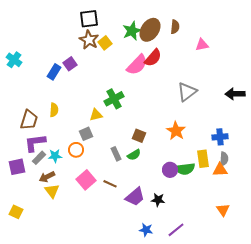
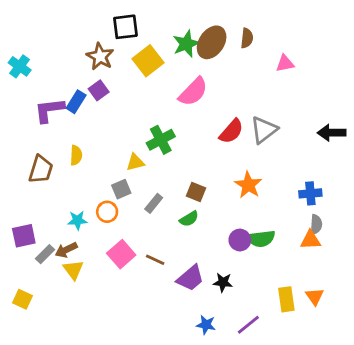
brown star: (89, 40) -> (100, 56), moved
yellow square: (105, 43) -> (148, 61), size x1.5
red semicircle: (153, 58) -> (231, 131), moved
cyan cross: (14, 60) -> (20, 66), moved
purple L-shape: (35, 143) -> (49, 110), moved
gray rectangle: (116, 154) -> (154, 203), moved, turned 64
gray rectangle: (39, 158) -> (45, 254), moved
yellow rectangle: (203, 159) -> (286, 299), moved

